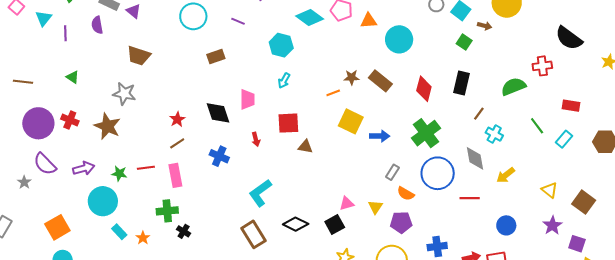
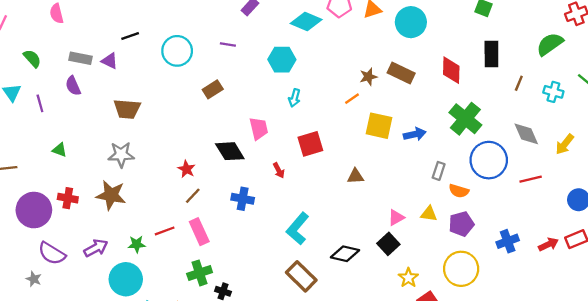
cyan cross: (494, 134) -> (553, 92), moved
brown triangle: (305, 147) -> (355, 176), moved
yellow triangle: (375, 207) -> (429, 214), turned -42

